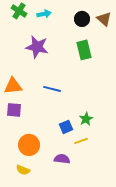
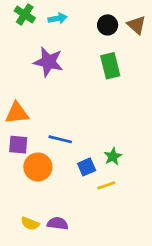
blue line: (52, 89) -> (60, 139), moved
orange circle: (29, 145) -> (38, 167), moved
purple semicircle: (62, 159) -> (58, 223), moved

